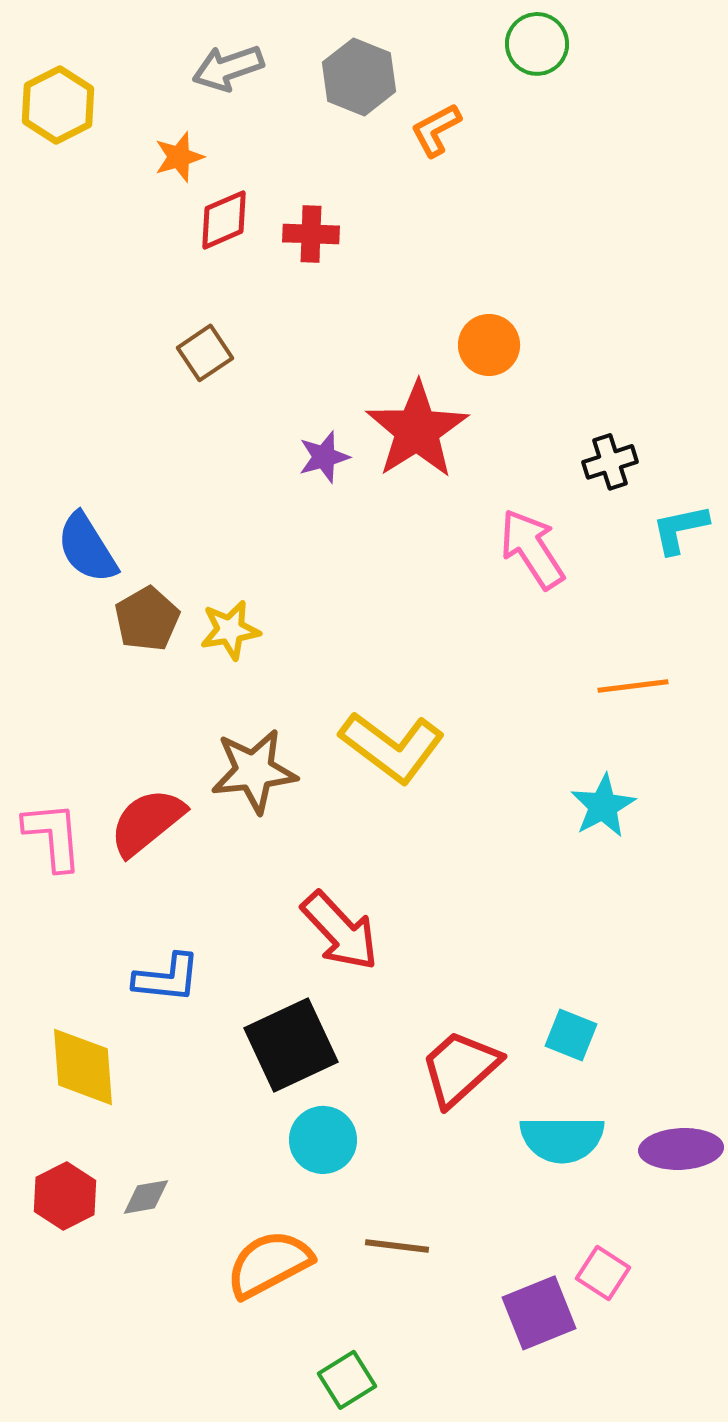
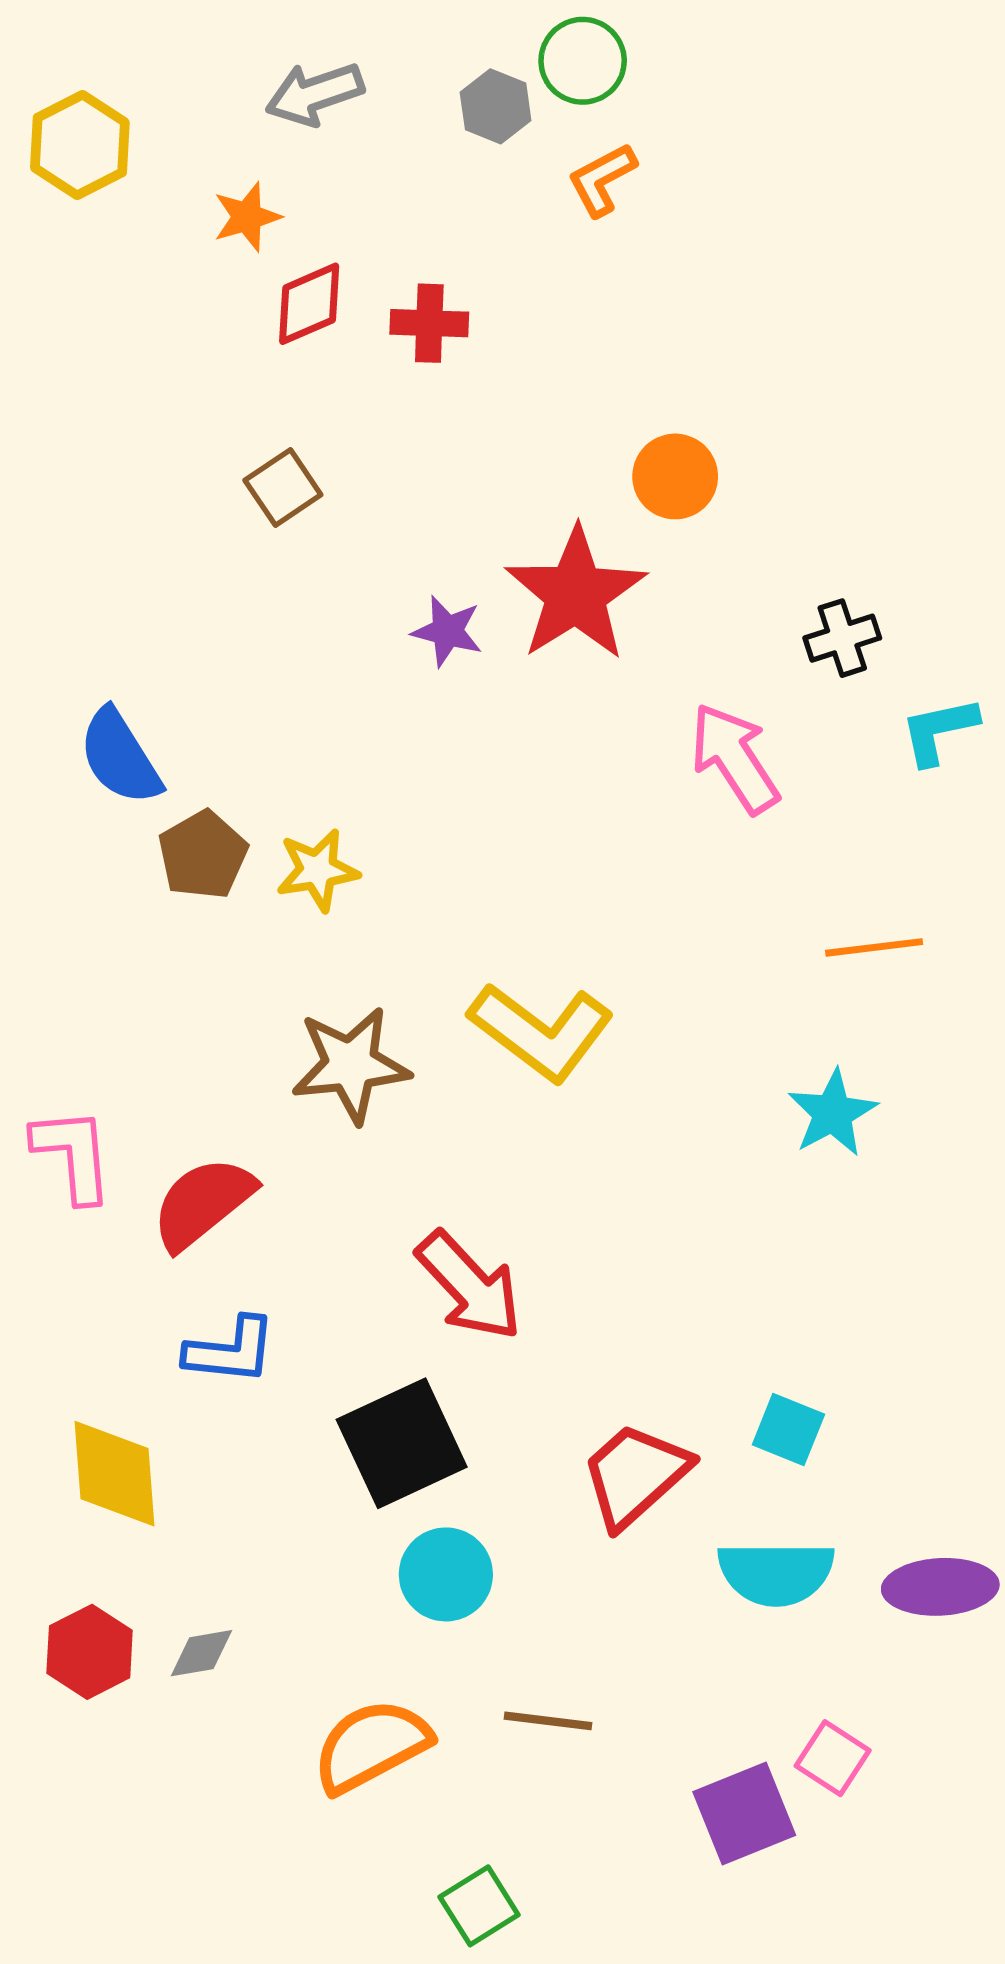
green circle: (537, 44) -> (583, 61), moved
gray hexagon: (359, 77) -> (496, 106), size x0.7
purple star: (324, 457) -> (447, 631), turned 30
red semicircle: (147, 822) -> (203, 1203), moved

